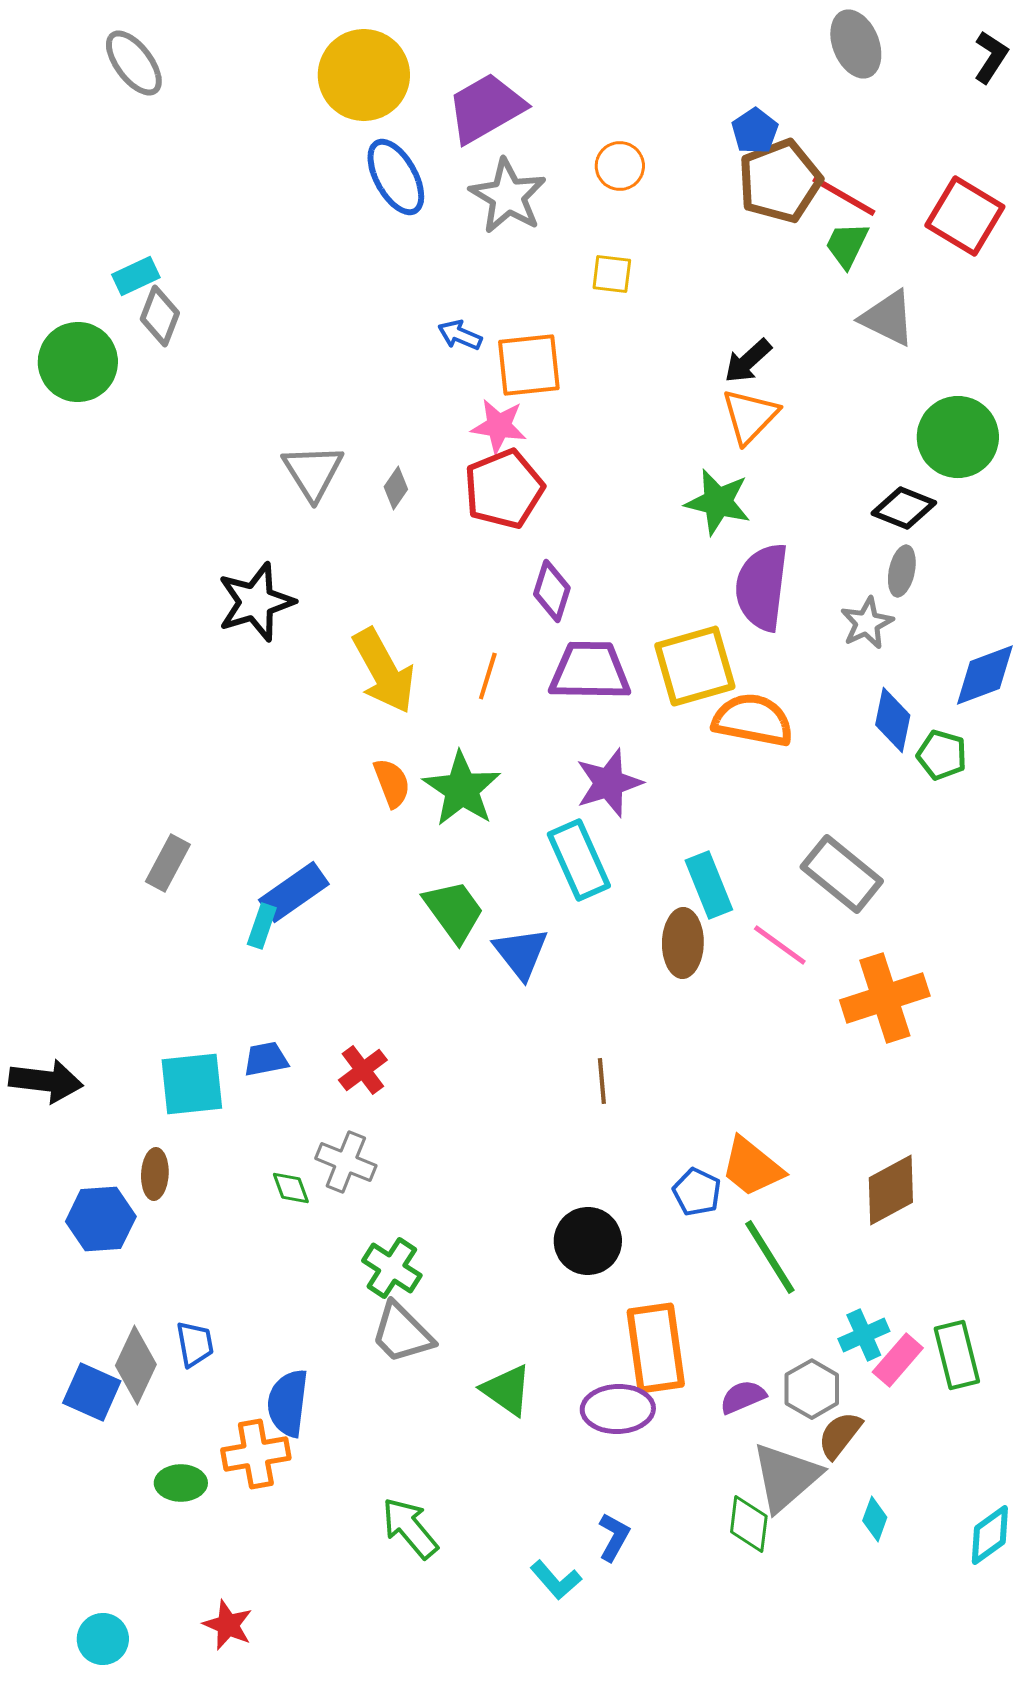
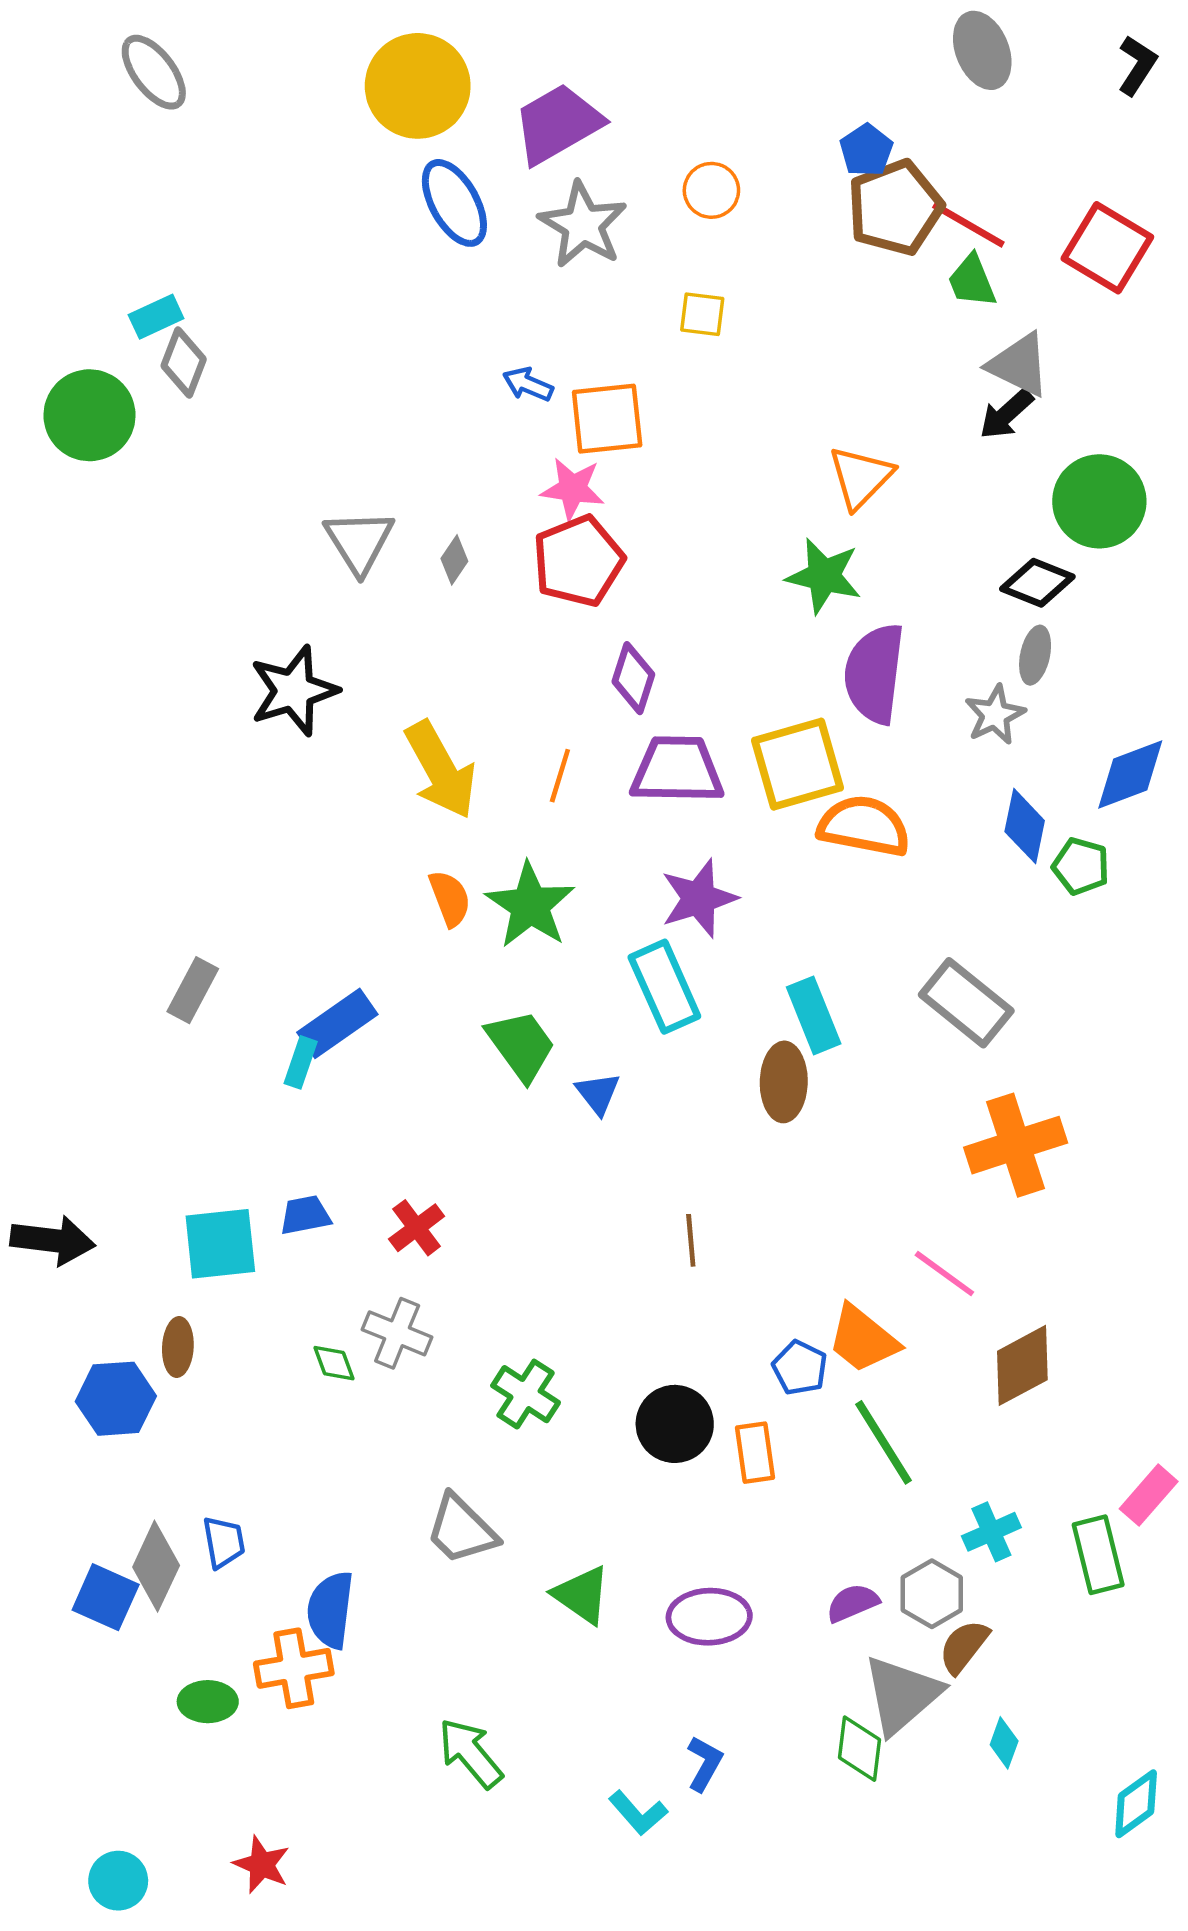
green trapezoid: (847, 245) -> (972, 281), turned -48
black arrow: (748, 361) -> (1006, 414), moved
pink line: (780, 945) -> (944, 1274), moved
blue triangle: (521, 953) -> (598, 1093), size x0.7
green cross: (392, 1268) -> (526, 1394), moved
orange rectangle: (656, 1348) -> (755, 1453), moved, size x0.6
pink rectangle: (898, 1360) -> (1149, 1495), moved
cyan diamond: (990, 1535) -> (1136, 1804), moved

